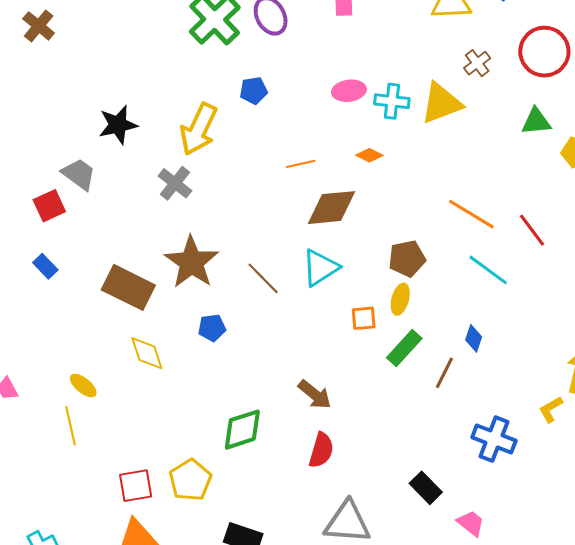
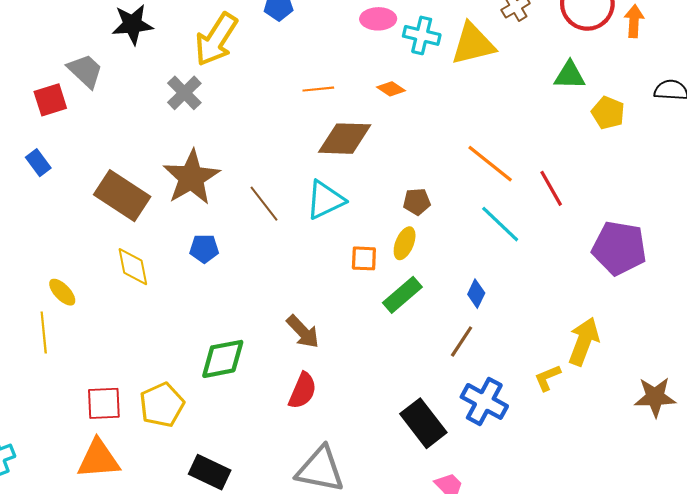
brown pentagon: (407, 259) -> (417, 202), size x0.7
brown line: (444, 373) -> (462, 342), moved
black rectangle: (426, 488) -> (423, 423), moved, size x1.4

